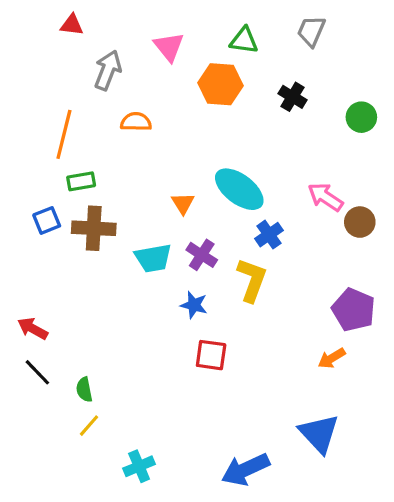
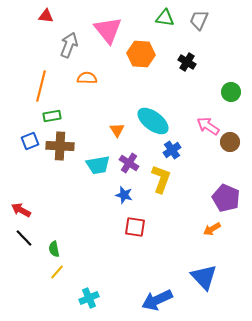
green triangle: (244, 40) -> (165, 18), moved
pink triangle: (169, 47) -> (108, 30), size x1.4
green circle: (361, 117) -> (231, 92), moved

